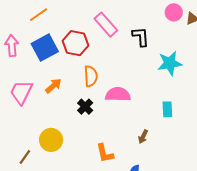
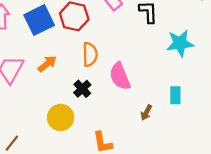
pink semicircle: (118, 94) -> (120, 76), turned -115
brown arrow: (143, 137) -> (146, 113), moved
yellow circle: (51, 140) -> (61, 117), moved

